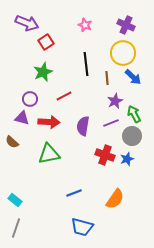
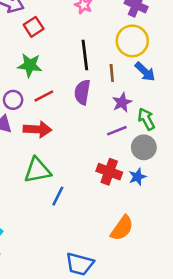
green star: (43, 72) -> (30, 65), turned 30
red line: (64, 96) -> (44, 96), moved
purple semicircle: (83, 126) -> (82, 92), moved
blue line: (74, 193) -> (58, 196), moved, turned -42

